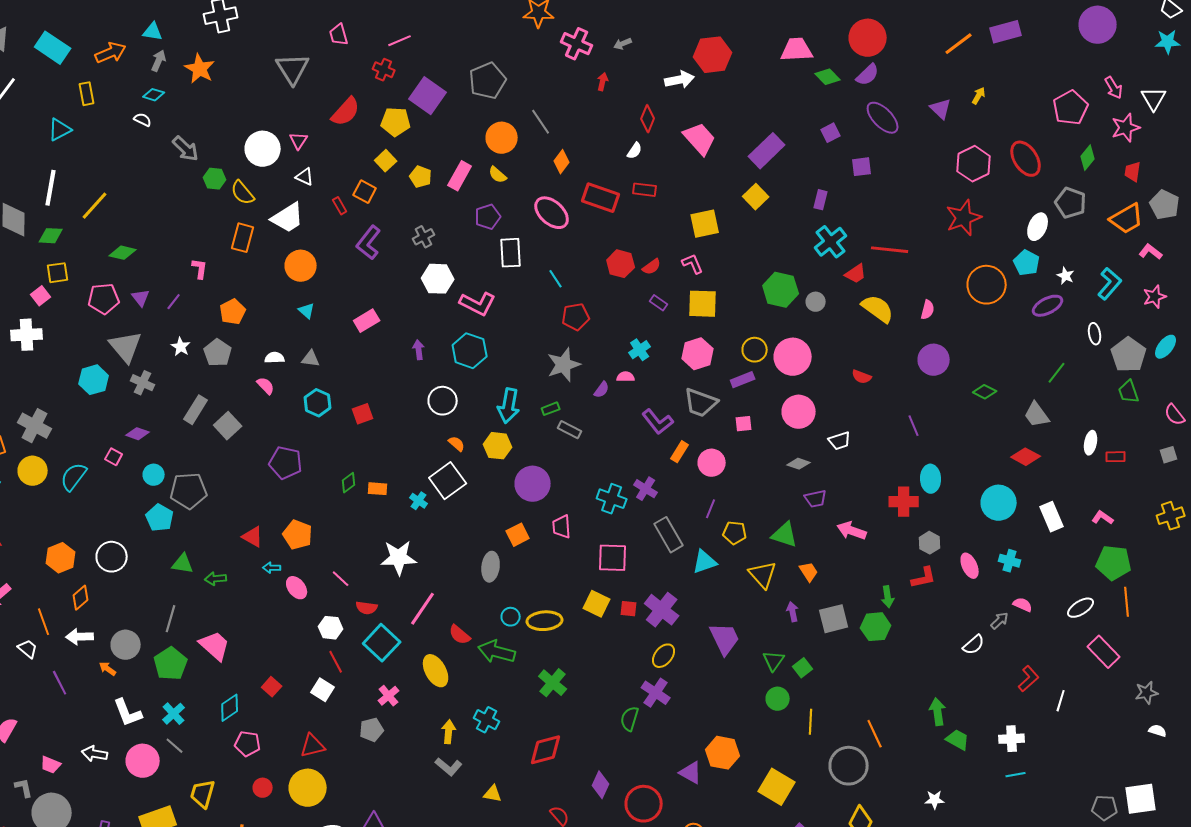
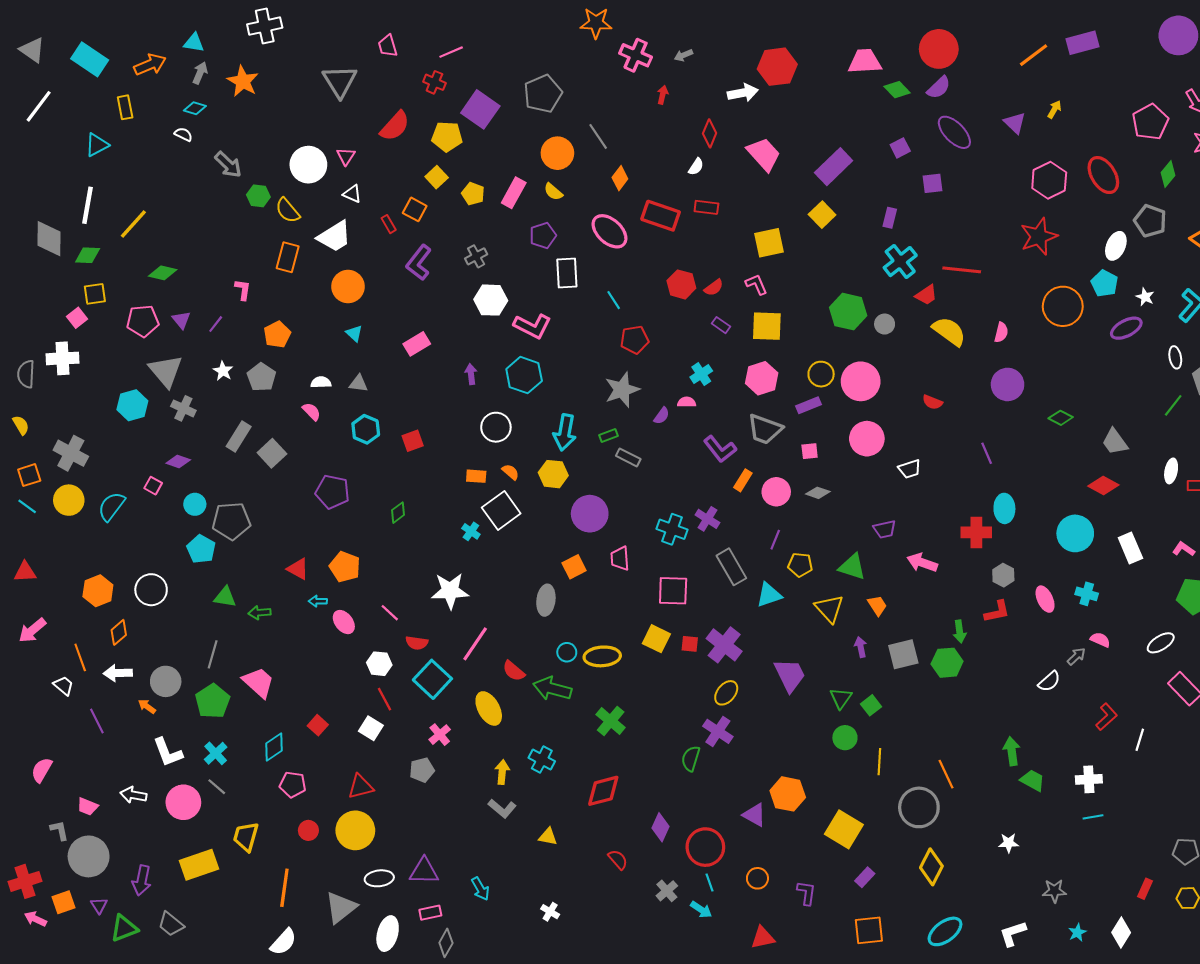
green line: (1057, 373) -> (1173, 405), moved
gray diamond: (799, 464) -> (818, 493), moved
orange rectangle: (378, 489) -> (476, 476), moved

